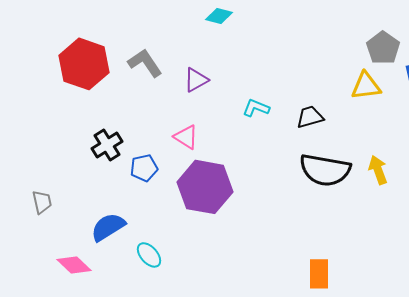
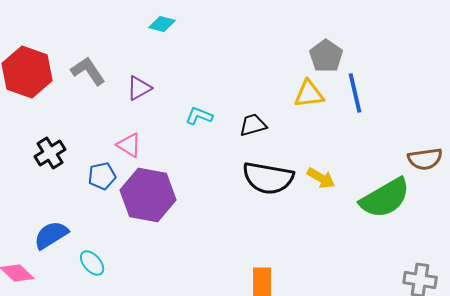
blue pentagon: (144, 168) -> (102, 176), moved
yellow arrow: (378, 170) -> (321, 178), turned 140

